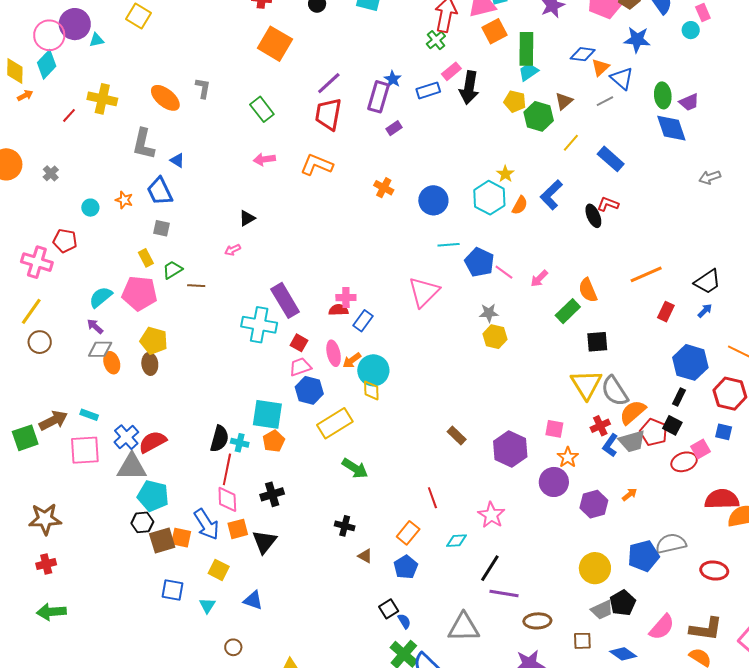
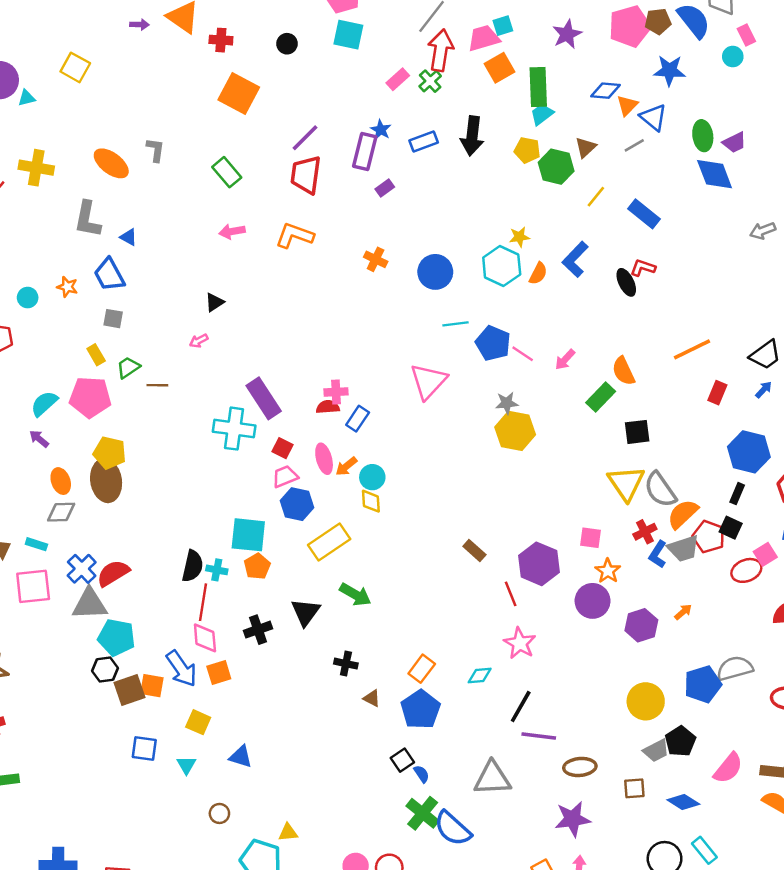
pink rectangle: (451, 71) -> (398, 79), moved
yellow star: (505, 174) -> (519, 237), turned 30
yellow hexagon: (495, 337) -> (515, 431), size x1.4
gray diamond: (100, 349) -> (61, 512), moved
brown ellipse: (150, 364) -> (106, 481), size x1.6
cyan circle: (373, 370) -> (372, 477), size x0.7
red line: (432, 498) -> (511, 594), moved
black triangle: (264, 542) -> (305, 612), moved
blue pentagon: (406, 567) -> (421, 709), size x1.4

